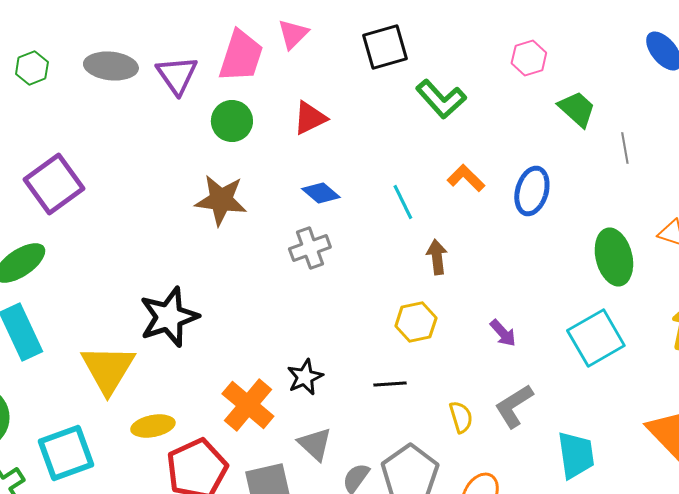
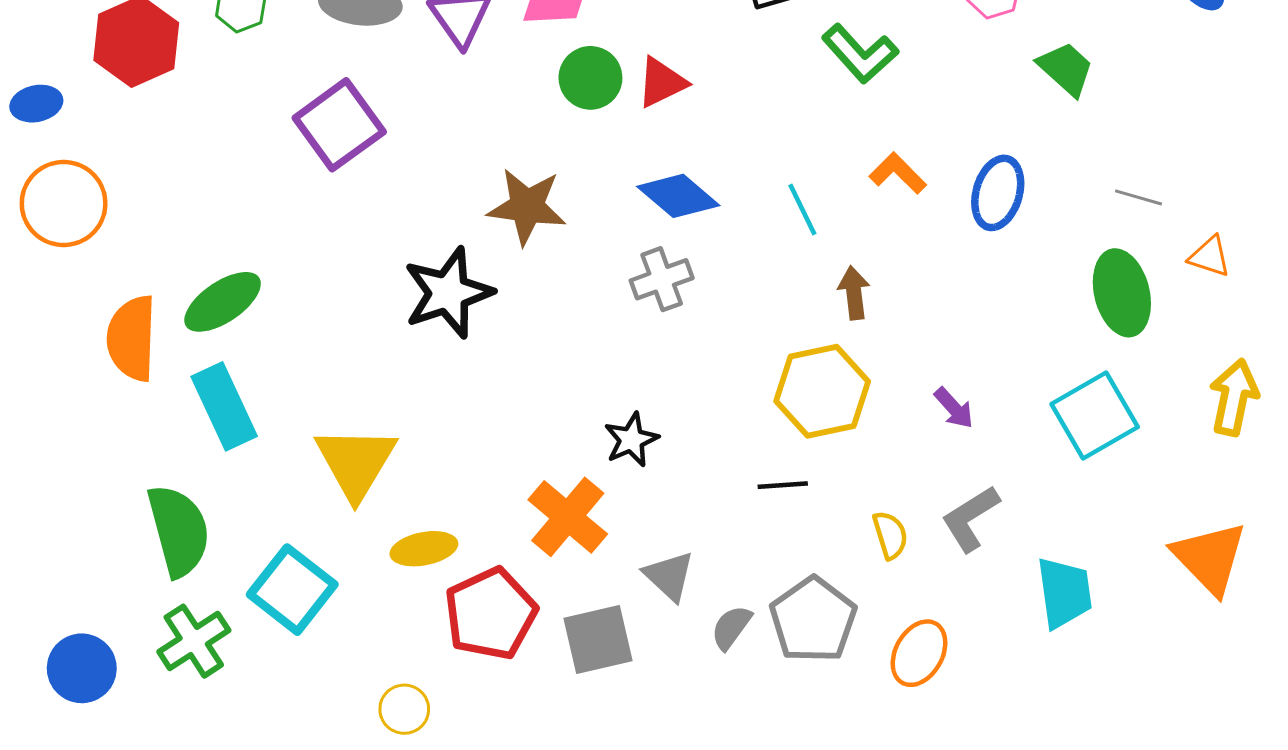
green circle: (232, 121) -> (590, 78), moved
gray line: (625, 148) -> (1139, 197), moved, turned -64
purple square: (54, 184) -> (339, 125), moved
blue diamond: (321, 193) -> (678, 196), size x1.4
black star: (169, 317) -> (448, 293), moved
yellow hexagon: (416, 322) -> (822, 391), size x1.5
black star: (305, 377) -> (631, 440), moved
cyan square: (66, 453) -> (292, 590), turned -32

